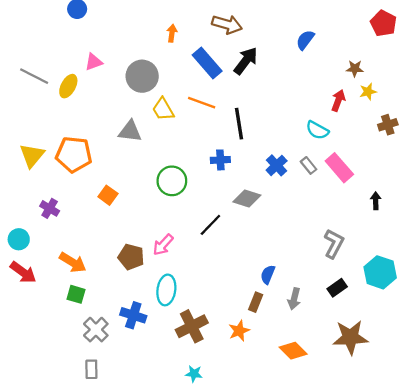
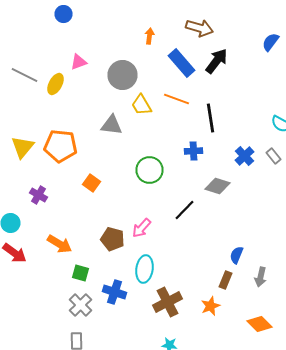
green square: (76, 294) -> (80, 273), moved

